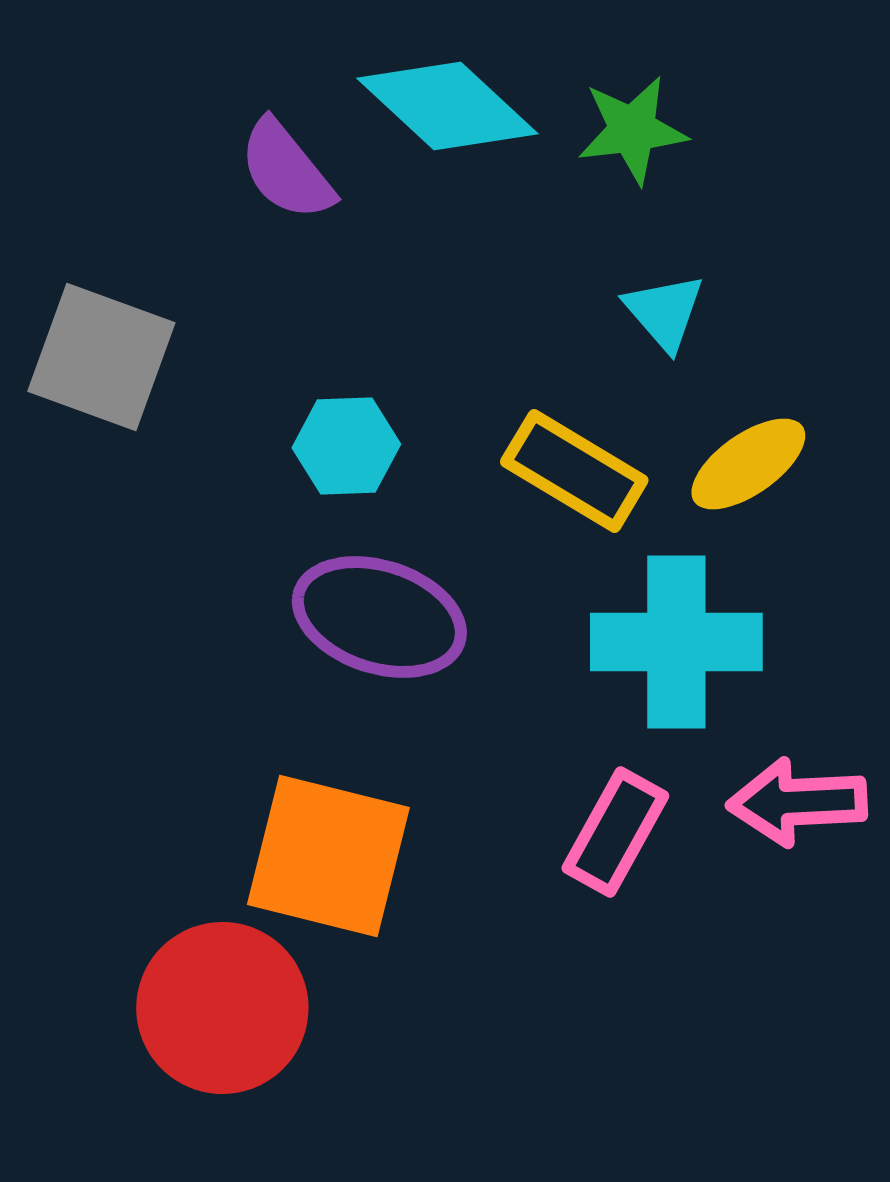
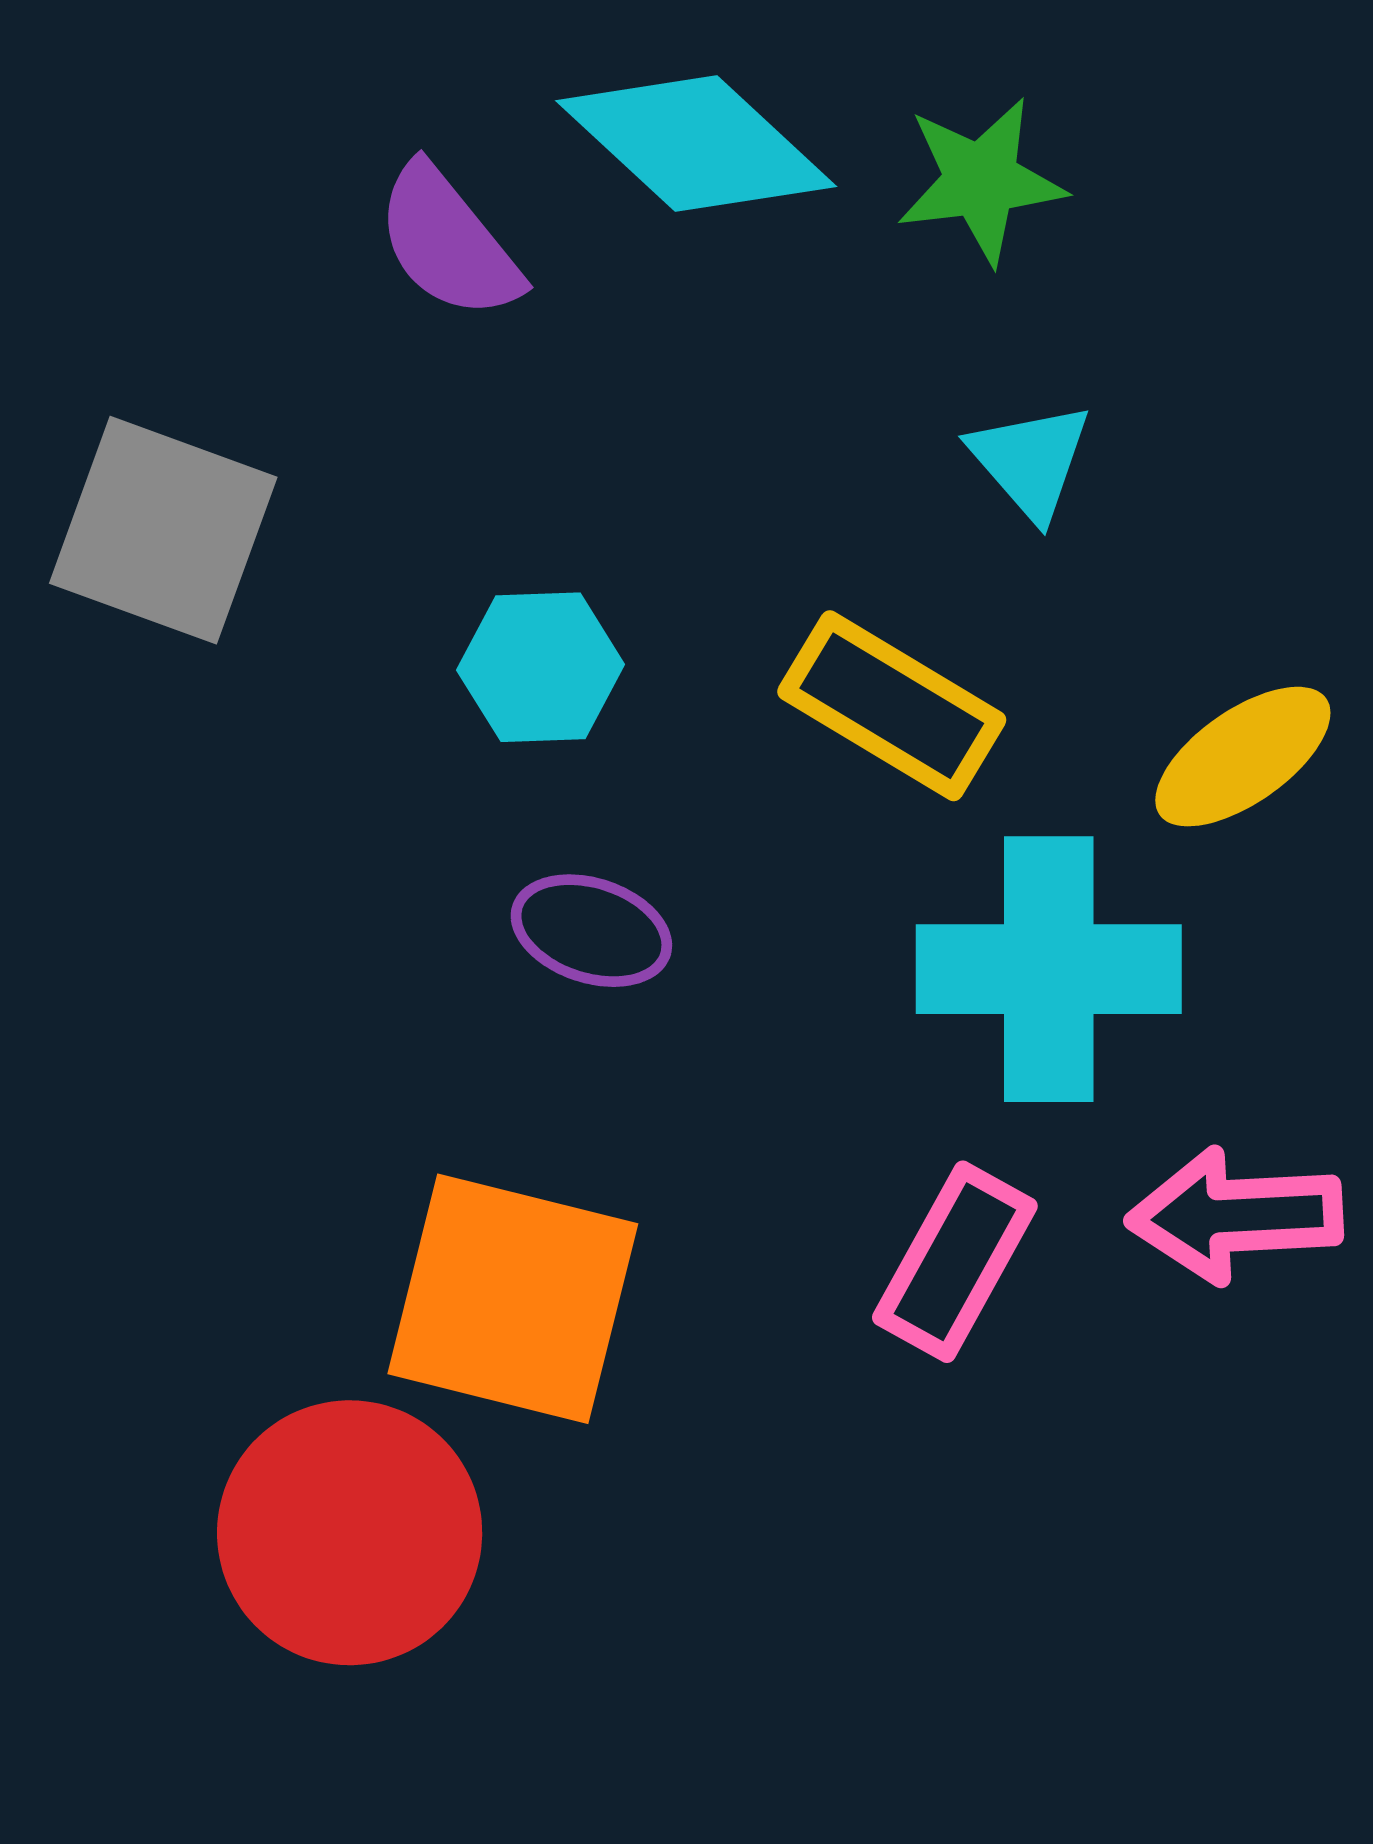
yellow ellipse: (748, 464) -> (1243, 757), moved
purple ellipse: (379, 617) -> (591, 931), size x0.6

